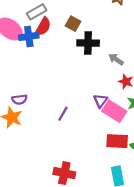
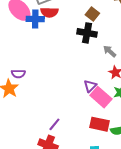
brown square: (73, 24) -> (92, 14), moved
red semicircle: (43, 27) -> (49, 12), turned 54
purple line: (63, 114) -> (54, 124), moved

